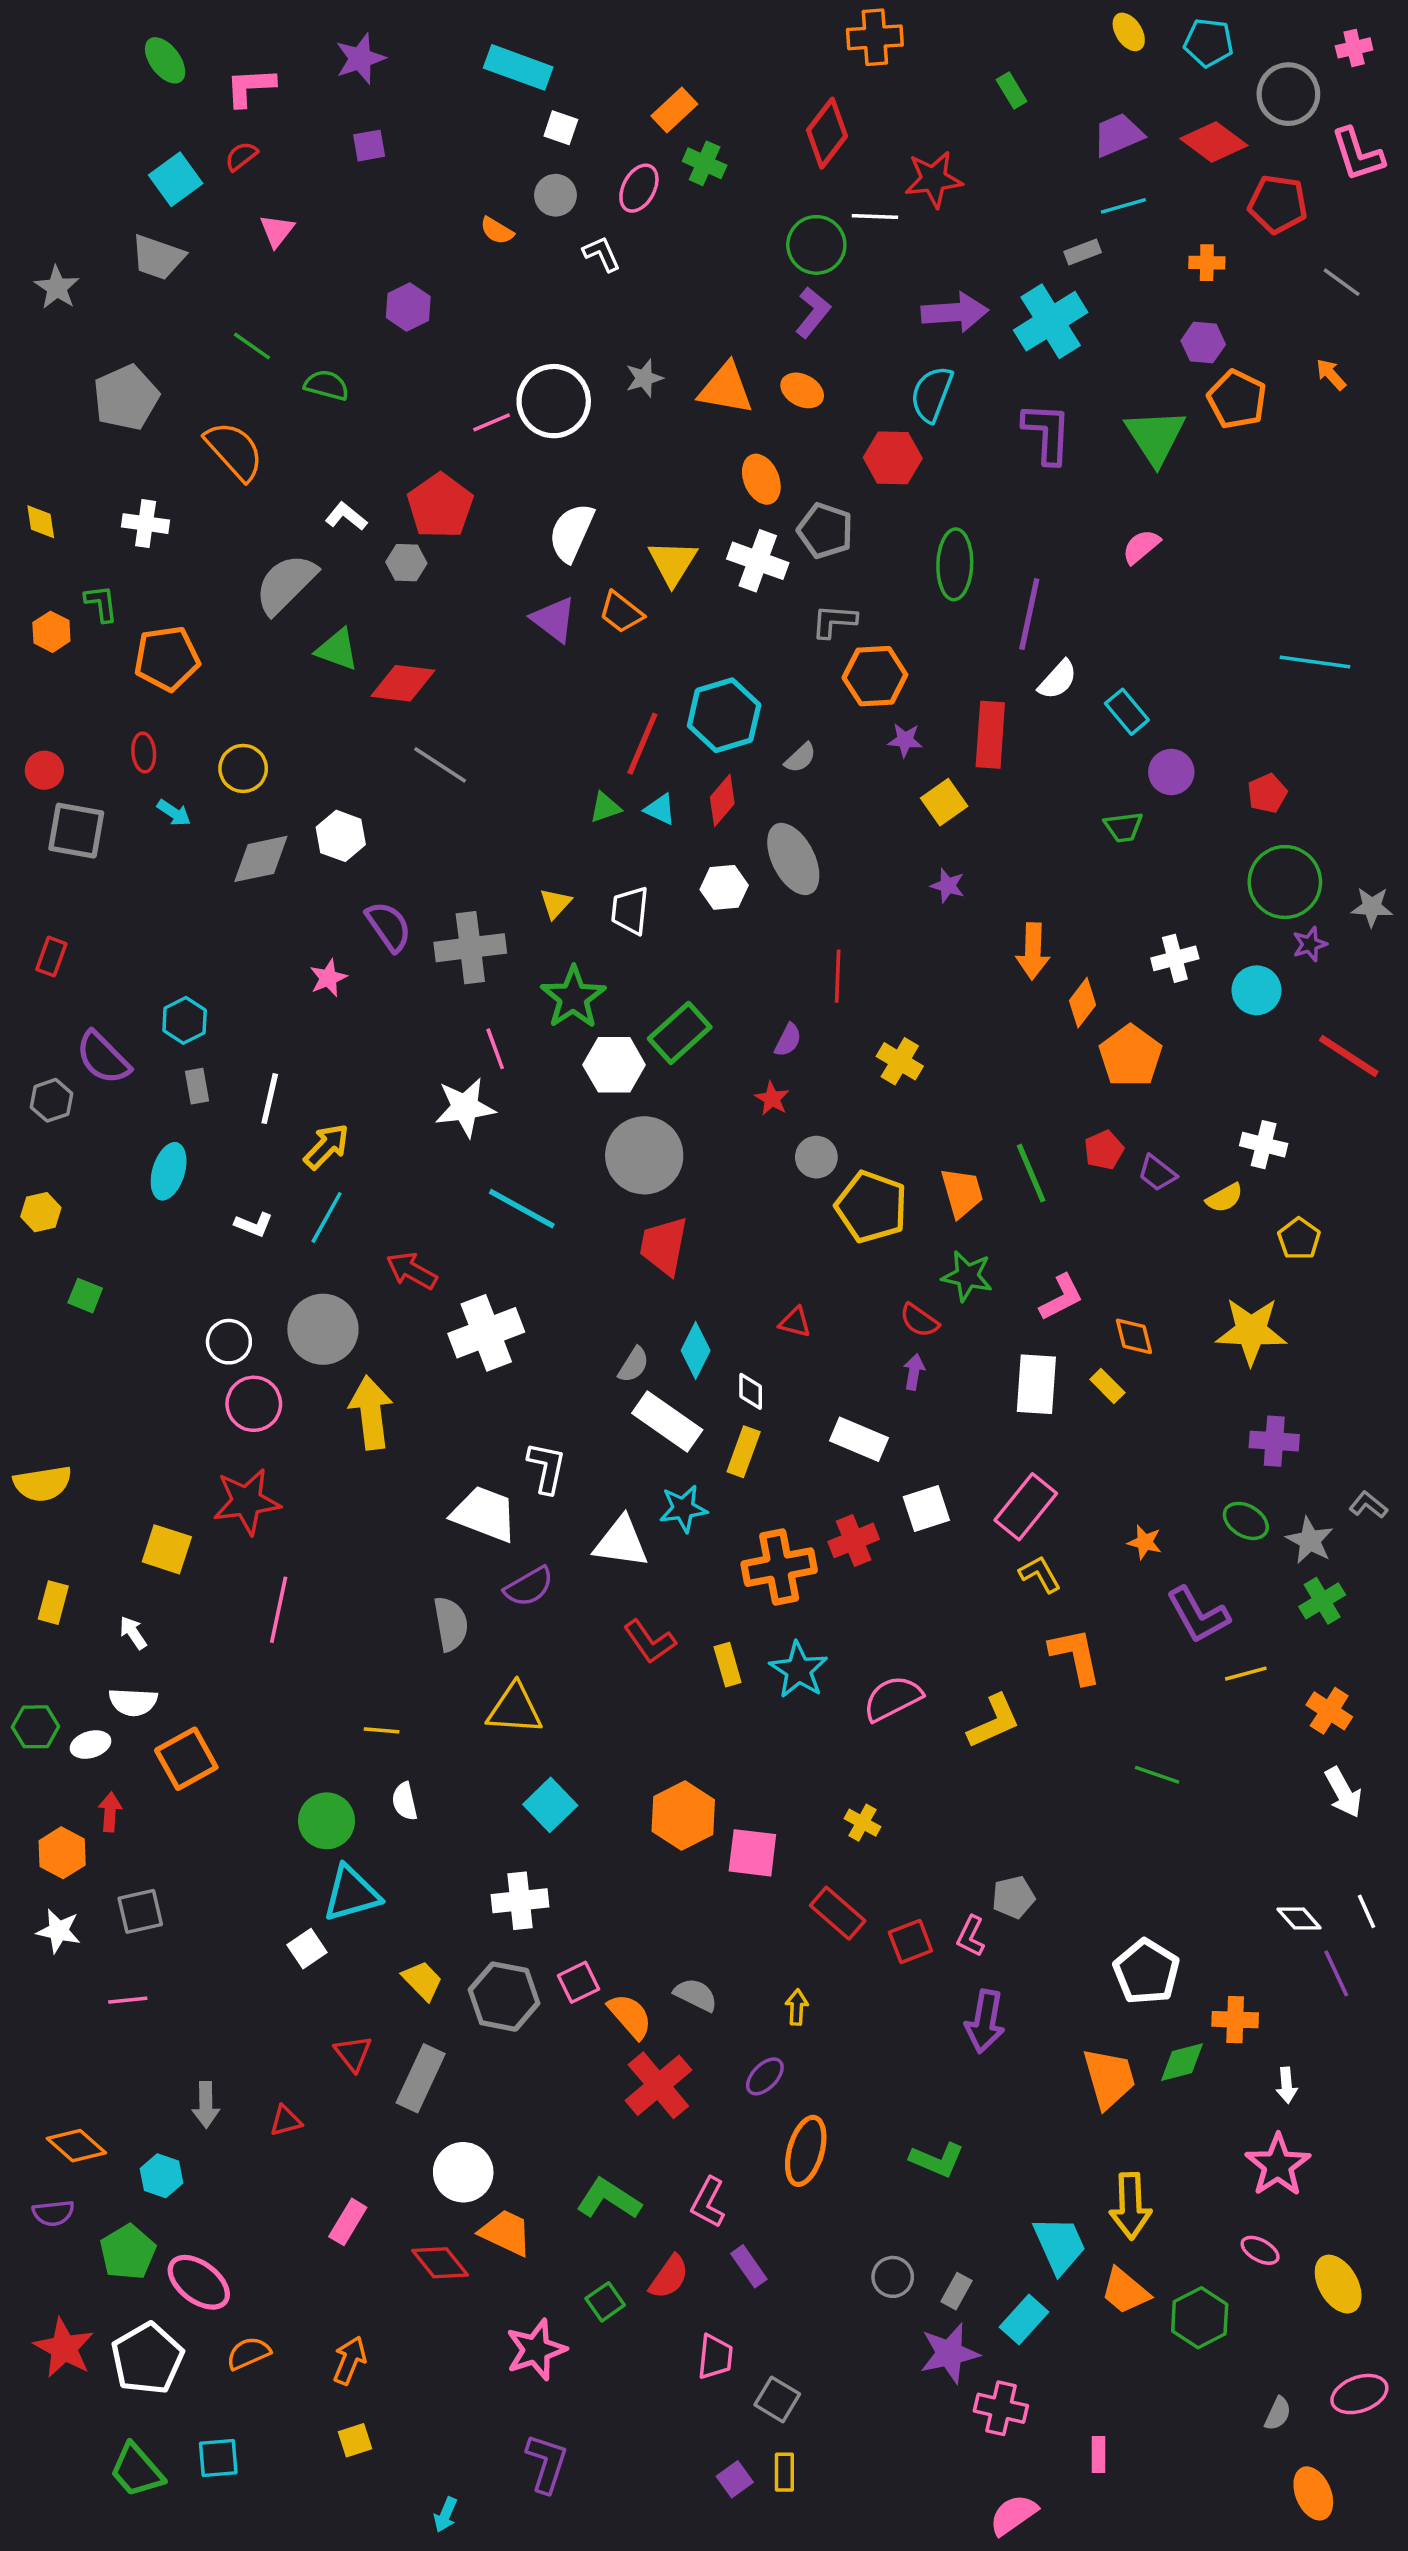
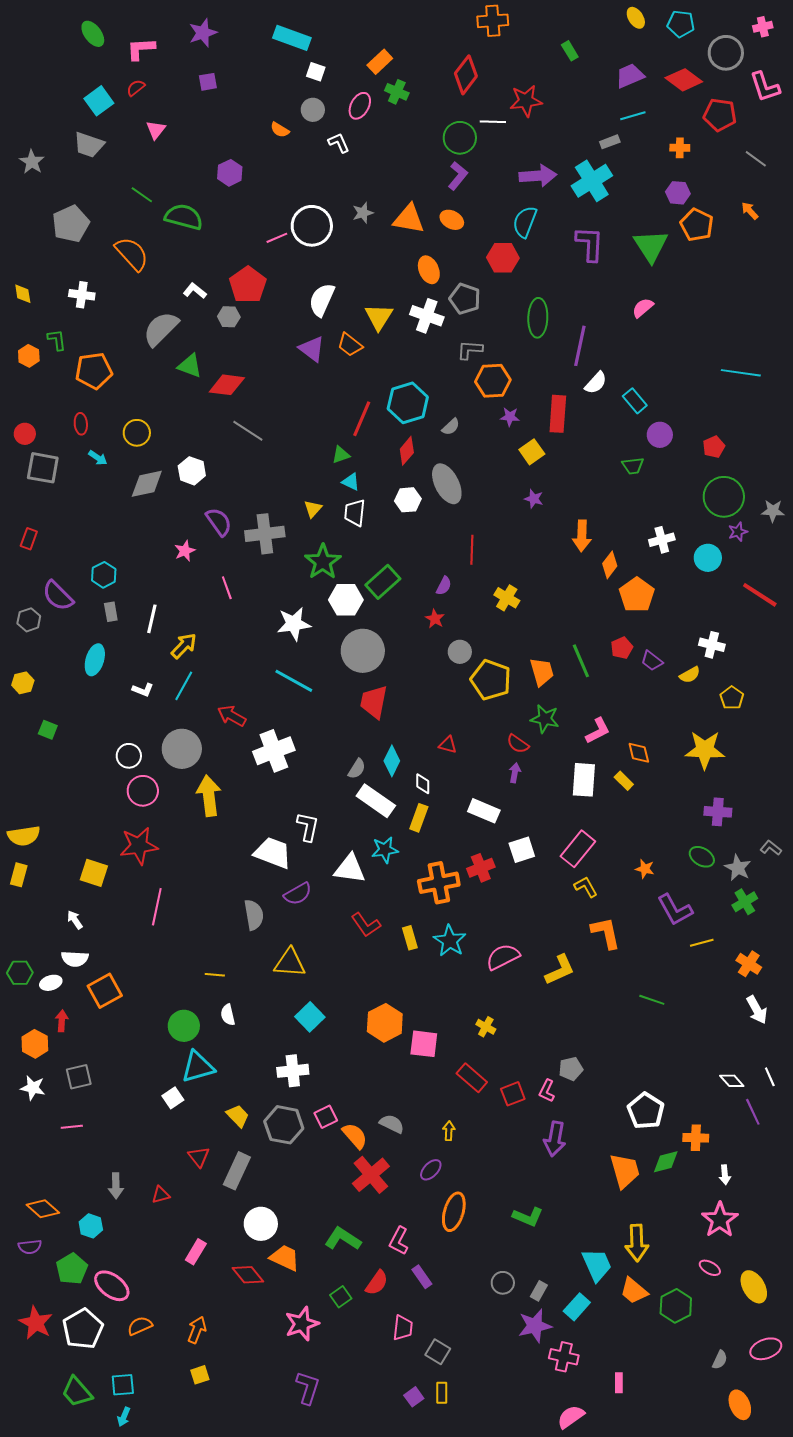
green semicircle: (327, 385) -> (184, 217), size x1.5
cyan triangle: (660, 809) -> (351, 482), moved
pink line: (495, 1049) -> (227, 588), moved
white star: (465, 1107) -> (294, 624), moved
yellow rectangle: (53, 1603) -> (19, 875), moved
cyan arrow: (445, 2515) -> (124, 1417), moved

